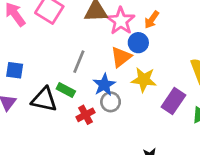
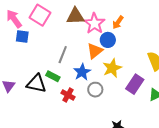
blue square: (15, 70) -> (22, 36), moved
yellow star: (144, 80) -> (112, 68), turned -30
gray circle: (111, 102) -> (95, 90), moved
red cross: (86, 115) -> (68, 95), turned -32

